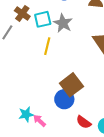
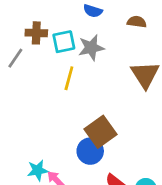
brown cross: (22, 13) -> (36, 33), turned -35
gray star: (63, 23) -> (91, 48), turned 30

